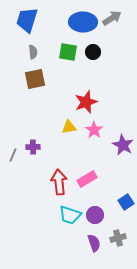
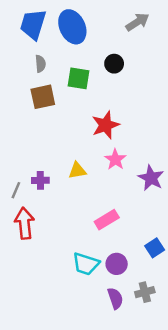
blue ellipse: (83, 22) -> (72, 27), moved, turned 64
green square: (68, 52) -> (78, 78), moved
yellow triangle: (69, 127) -> (77, 171), moved
red arrow: (59, 182) -> (24, 223), moved

